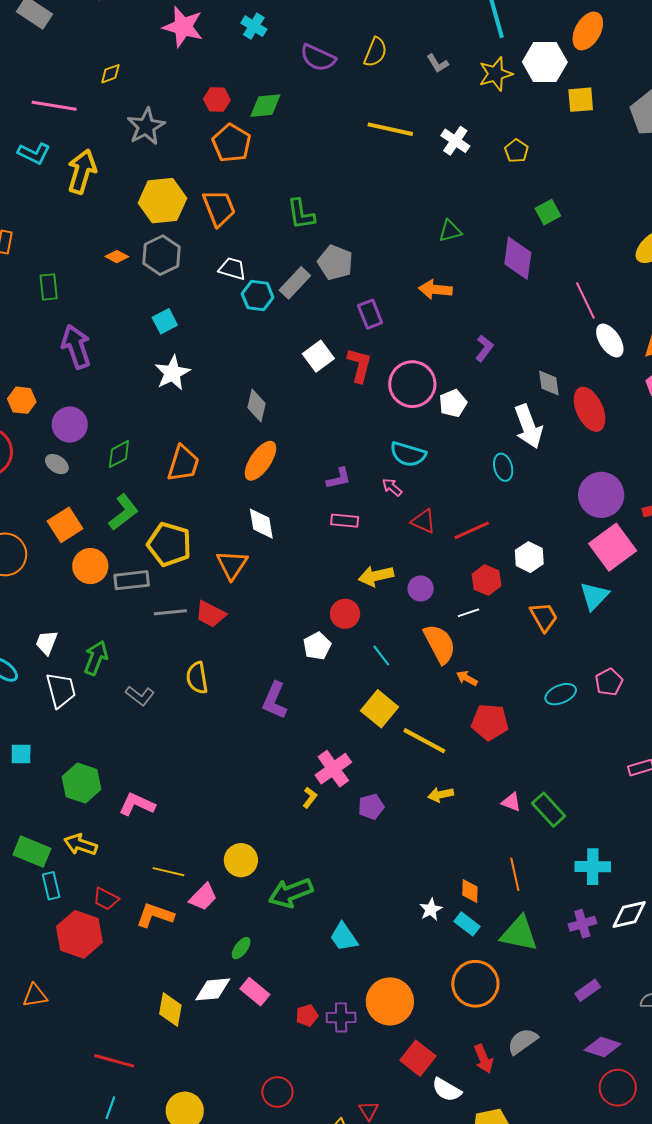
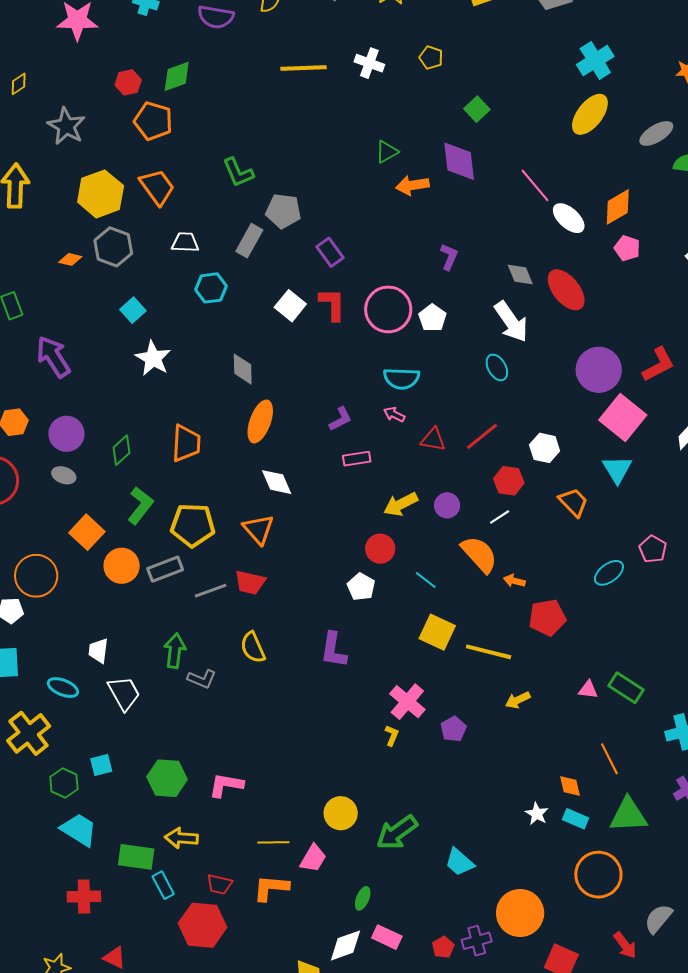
orange arrow: (435, 289) -> (412, 185), moved
cyan hexagon: (258, 296) -> (211, 288), moved
green arrow: (96, 658) -> (175, 651), moved

